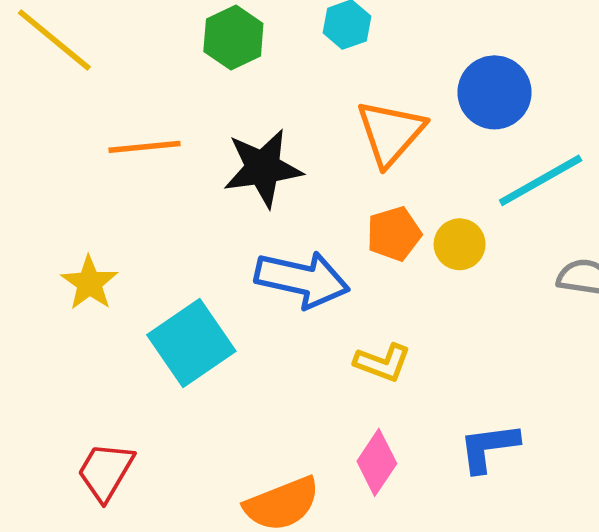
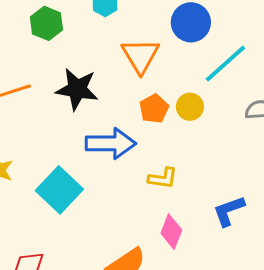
black star: (263, 168) -> (77, 89), turned 30

